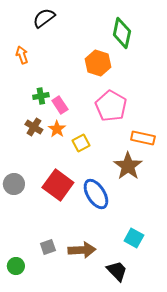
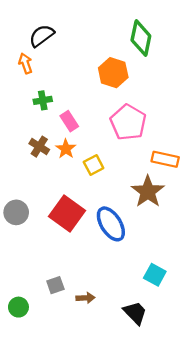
black semicircle: (44, 18) -> (42, 36), moved
green cross: (41, 96) -> (43, 100), moved
brown arrow: (82, 250) -> (85, 298), moved, size x0.6

